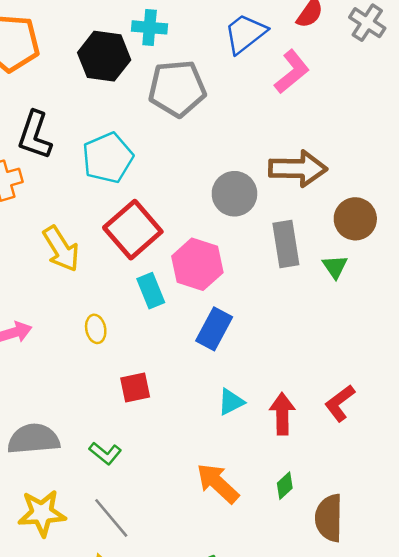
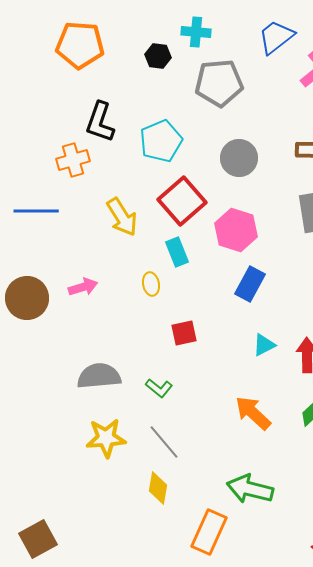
black hexagon: (104, 56) -> (158, 56), size x0.6
gray circle: (234, 194) -> (239, 158), moved
cyan rectangle: (151, 291) -> (177, 252), moved

